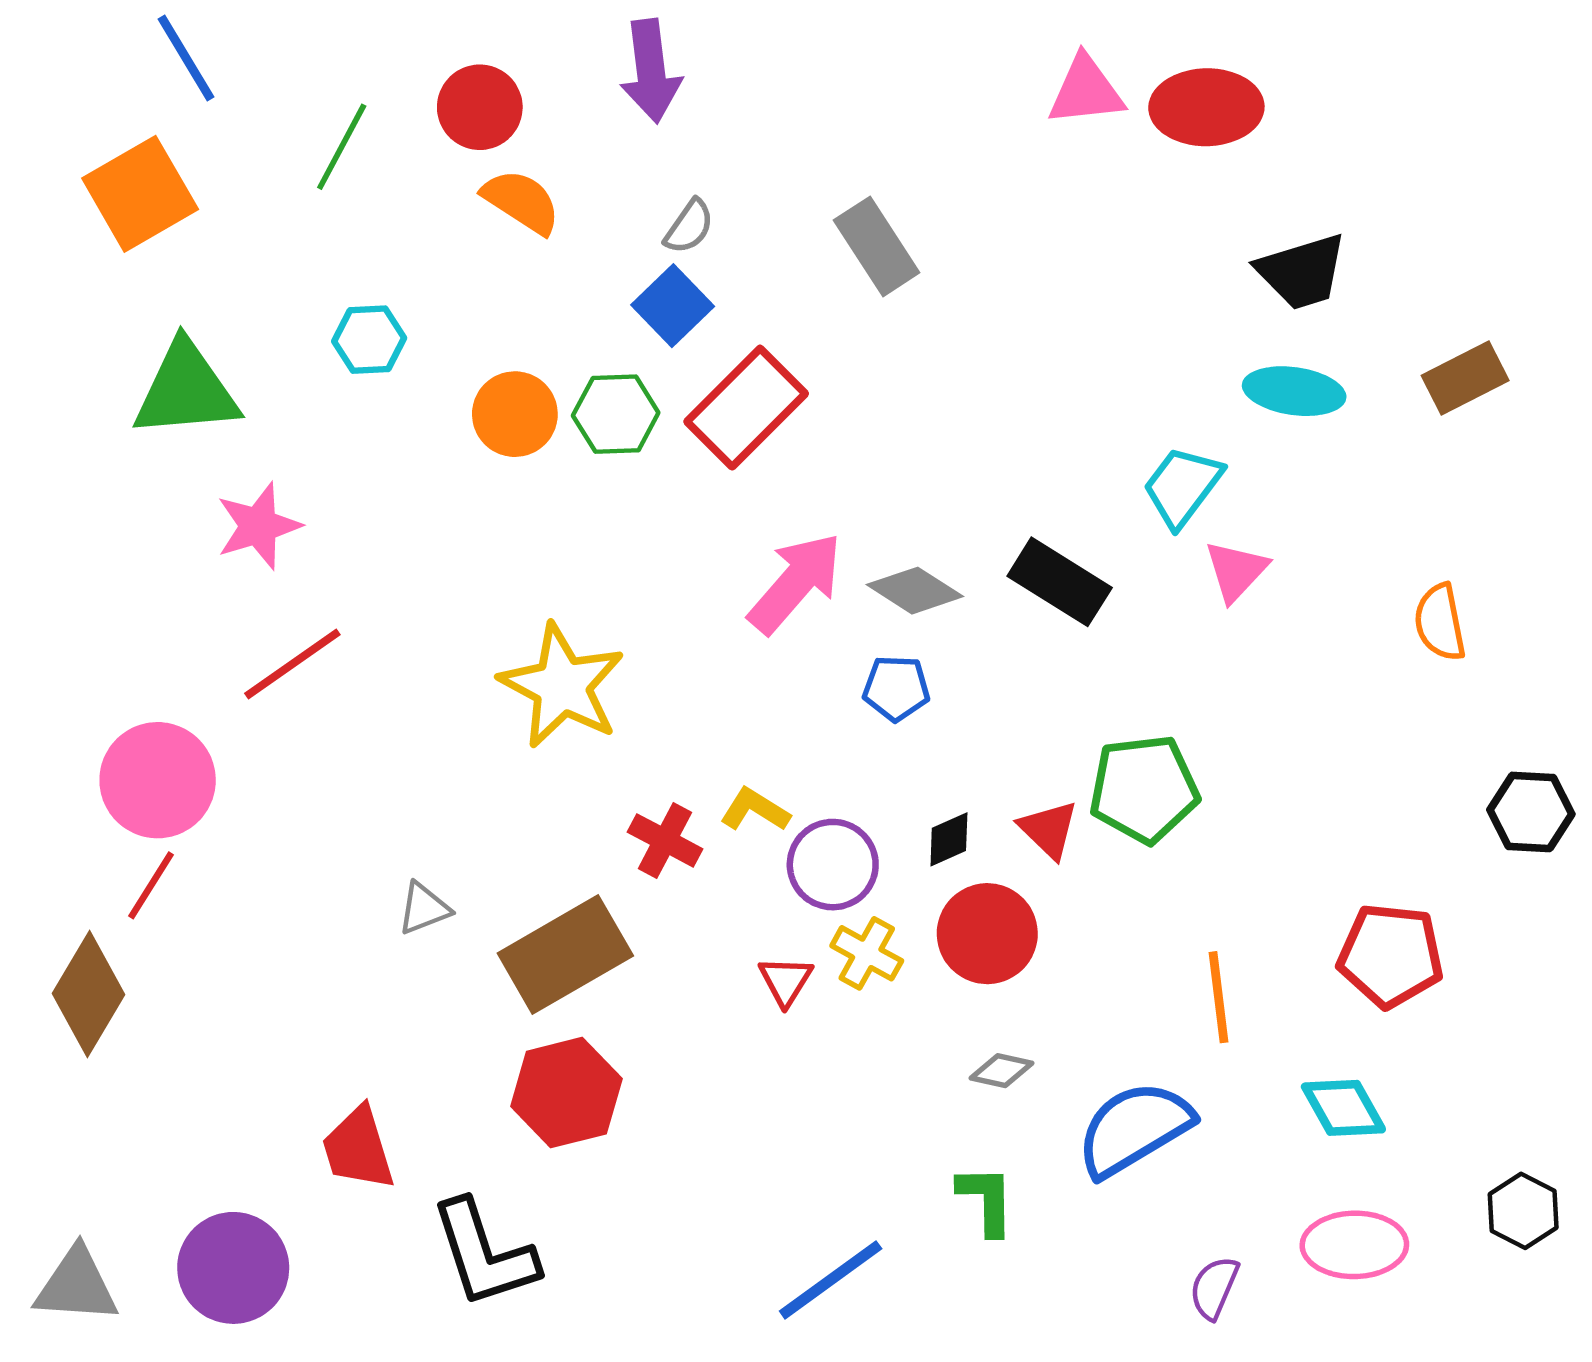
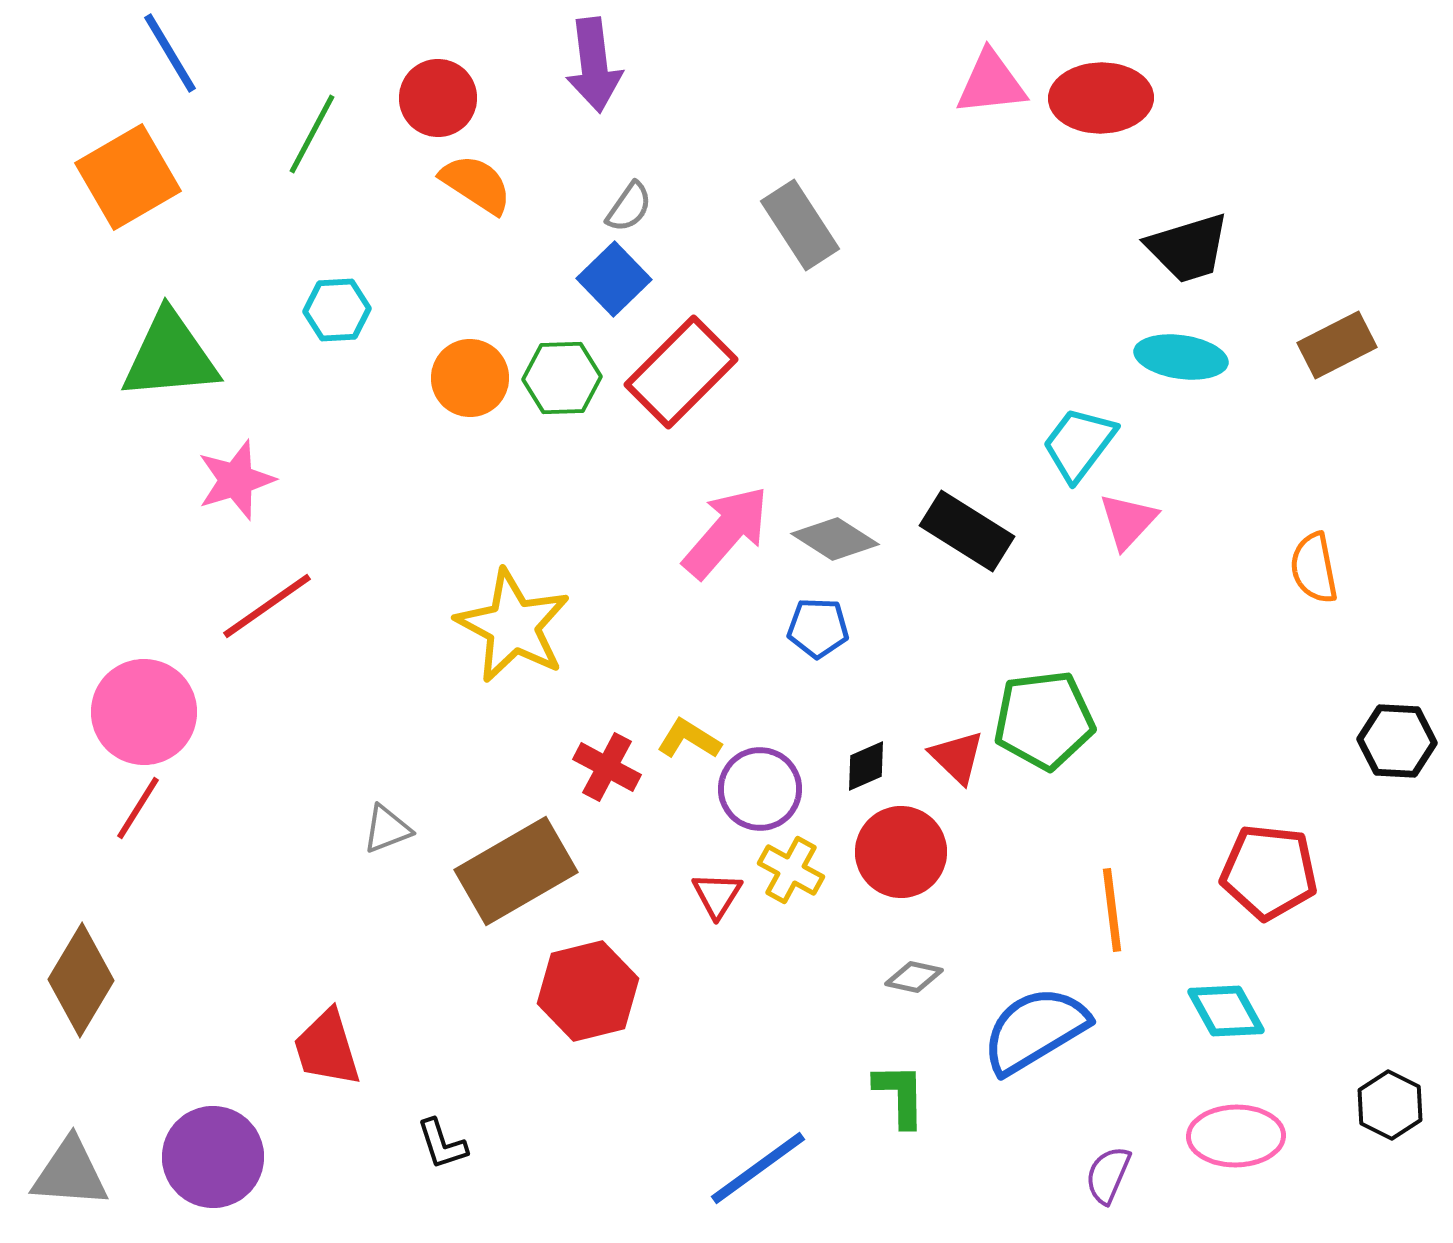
brown diamond: (89, 994) -> (81, 980), moved
red hexagon: (566, 1093) -> (588, 991), moved
black L-shape: (484, 1254) -> (442, 1144), size x0.5

